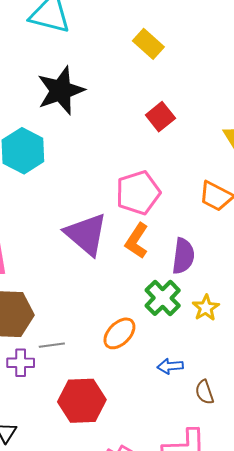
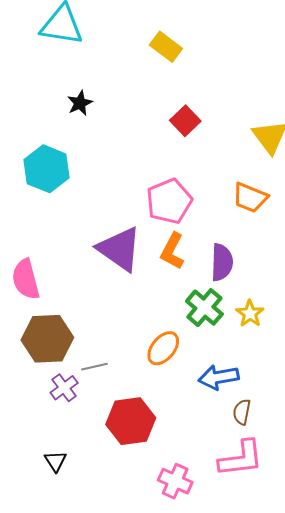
black star: (61, 91) -> (80, 103), size x0.5
purple cross: (21, 363) -> (64, 388), turned -32
blue arrow: (170, 366) -> (219, 377), size x1.5
brown semicircle: (205, 392) -> (242, 412), moved, turned 35

